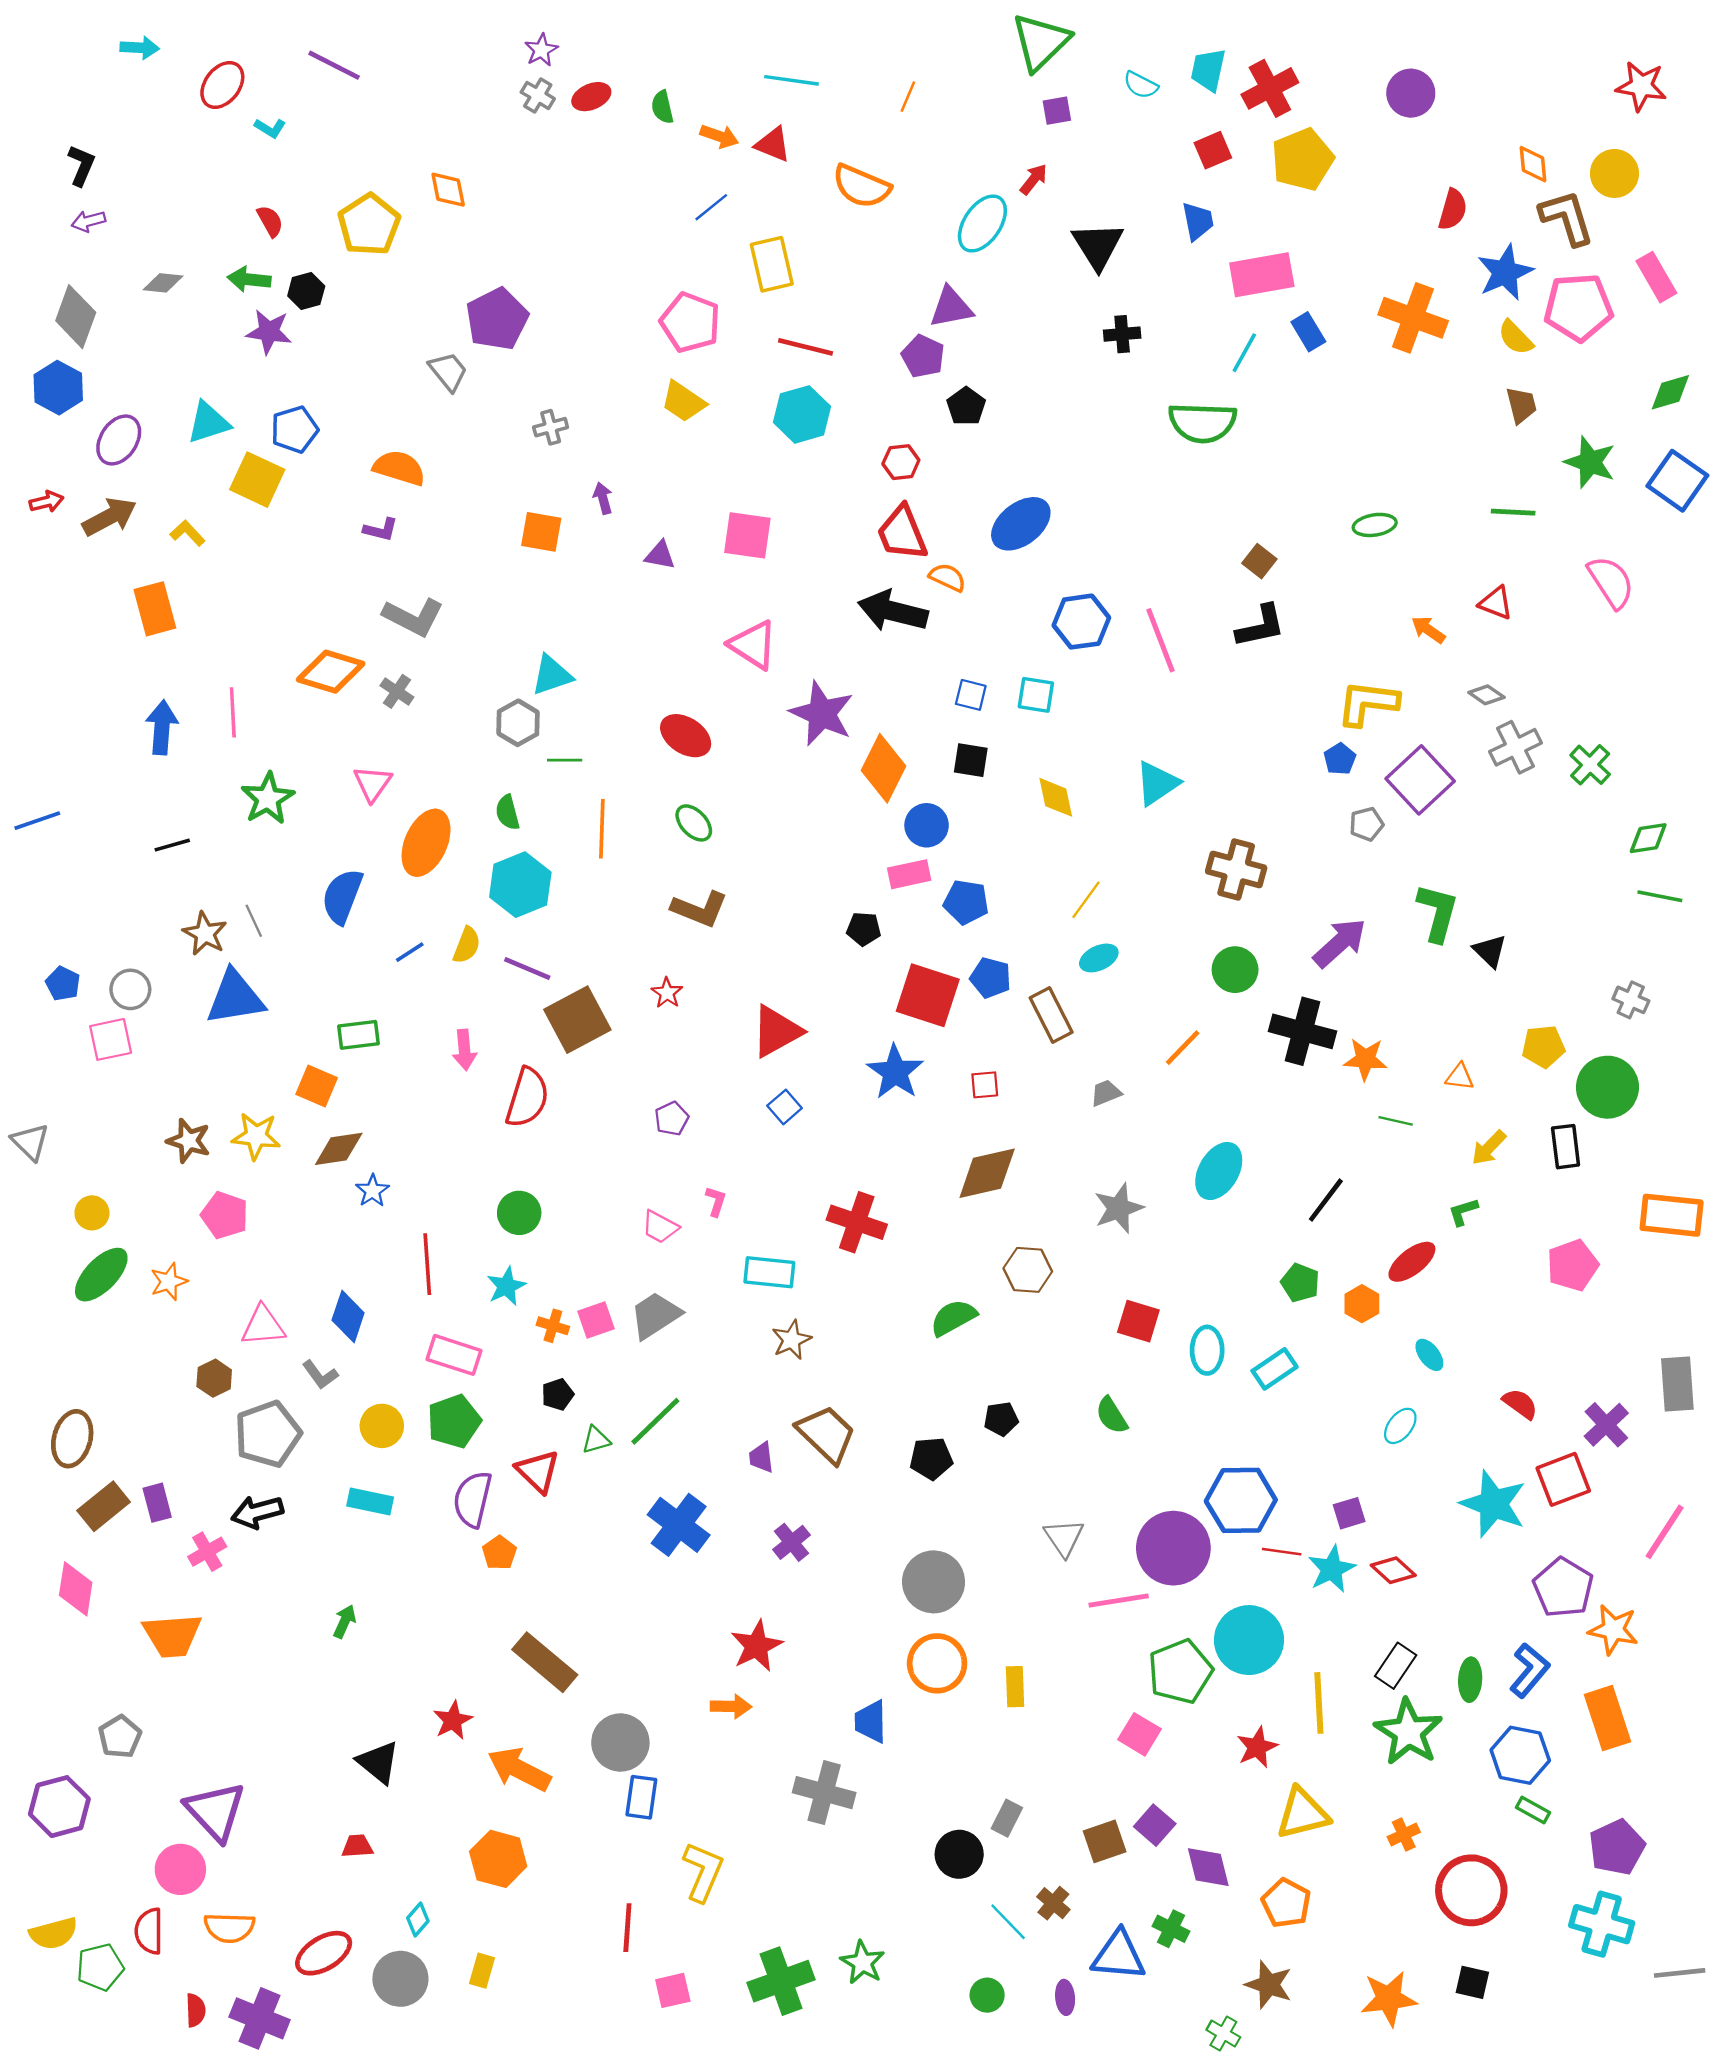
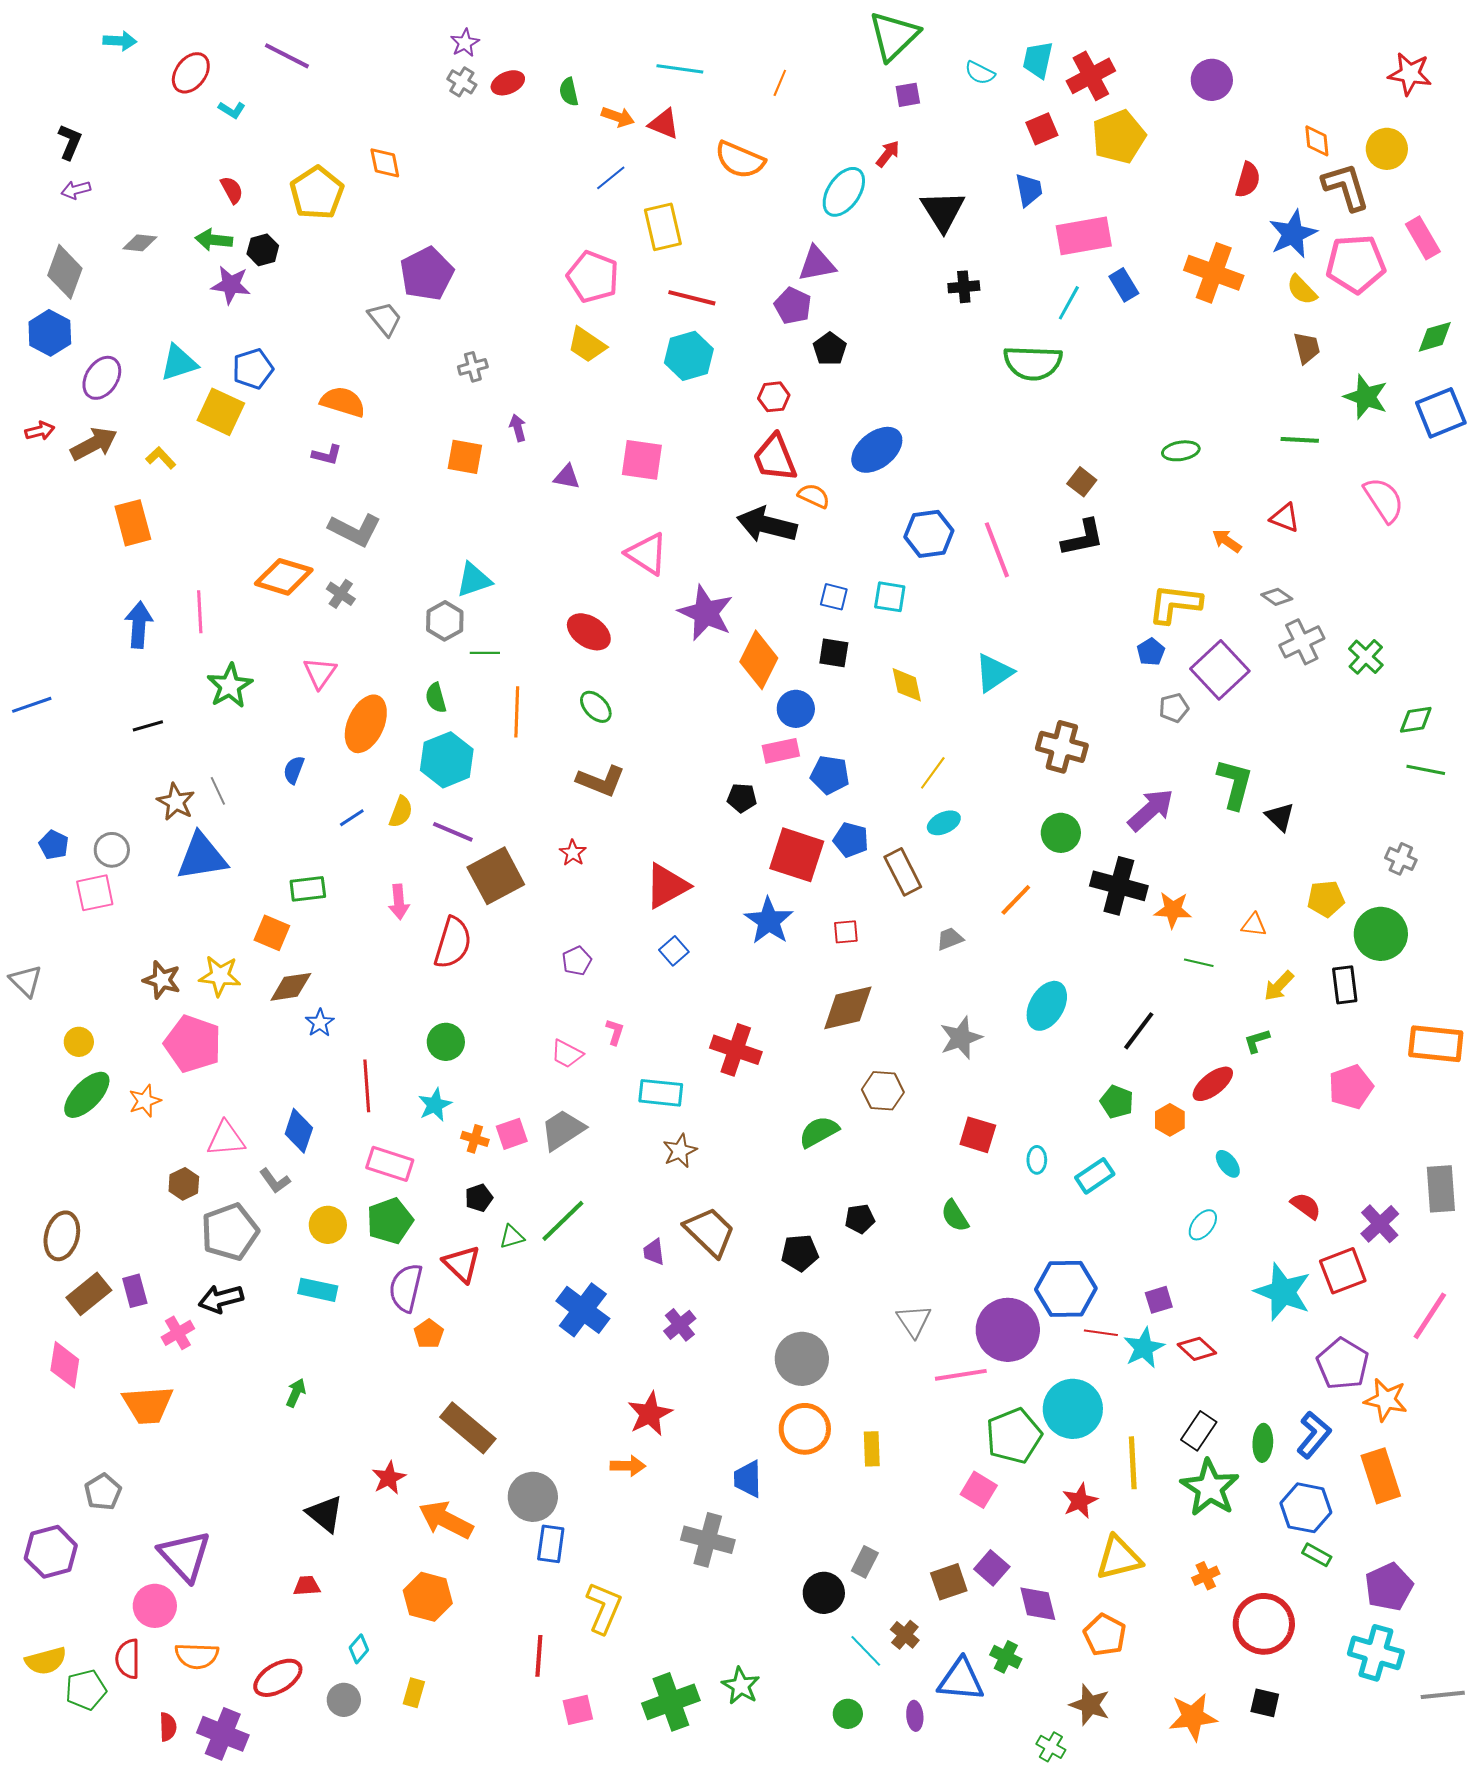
blue square: (1677, 481) -> (1441, 413), turned 33
blue semicircle: (342, 896) -> (294, 770), size x0.6
pink pentagon: (225, 1215) -> (193, 1044), size x1.4
cyan ellipse: (1207, 1350) -> (1037, 1160), size x0.7
gray circle: (400, 1979) -> (344, 1700), size x0.7

